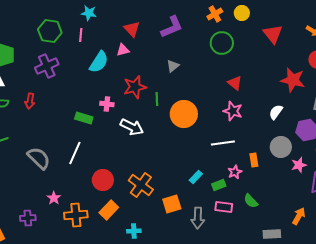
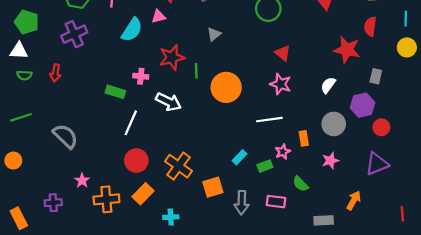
white line: (75, 153) -> (131, 123), moved
pink star: (299, 165) -> (330, 161), moved
pink rectangle: (224, 207) -> (276, 202), moved

